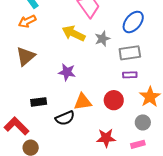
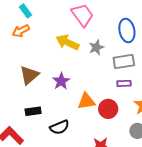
blue ellipse: (133, 22) -> (127, 30), turned -50
brown triangle: (26, 56) -> (29, 75), moved
purple star: (67, 72) -> (61, 81), turned 30
orange triangle: (83, 102) -> (86, 101), moved

